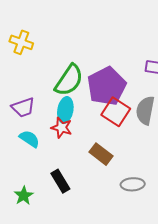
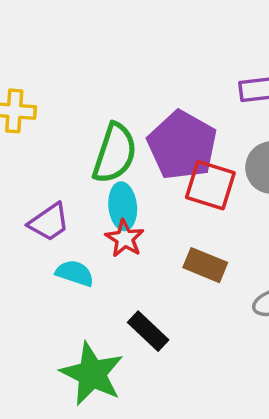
red star: (62, 128) -> (125, 238), turned 30
green star: (24, 196) -> (92, 374), size x1.8

